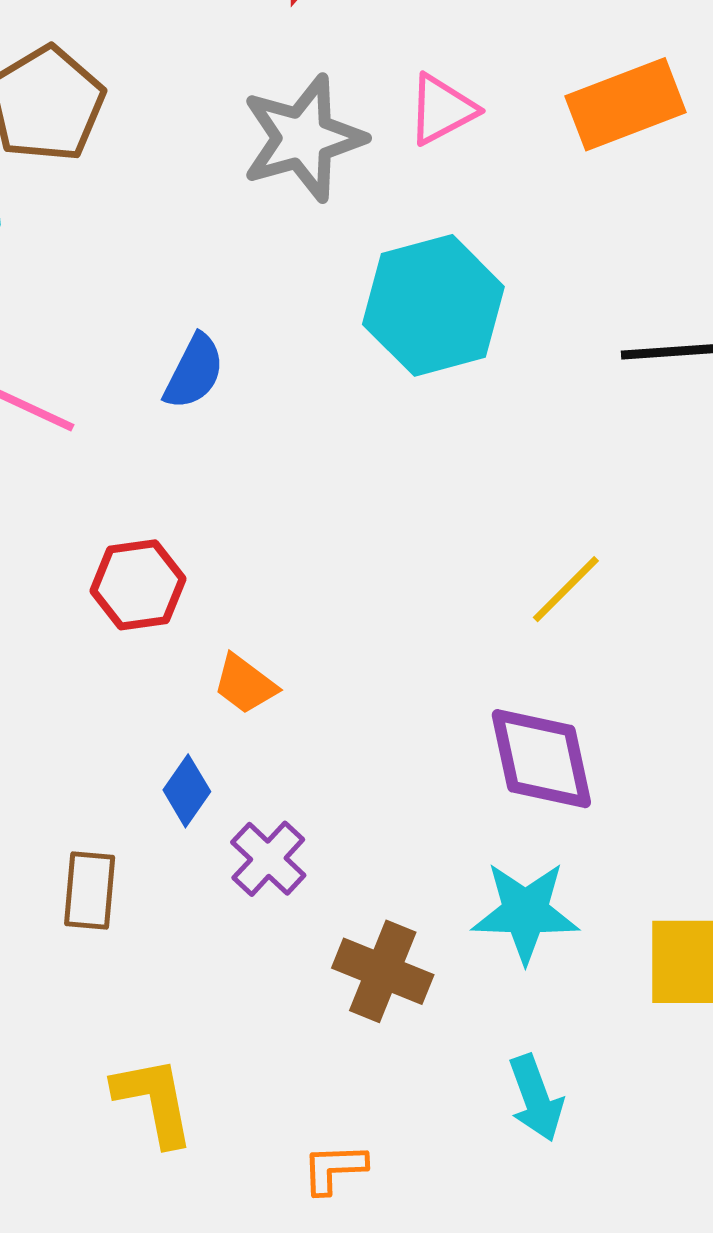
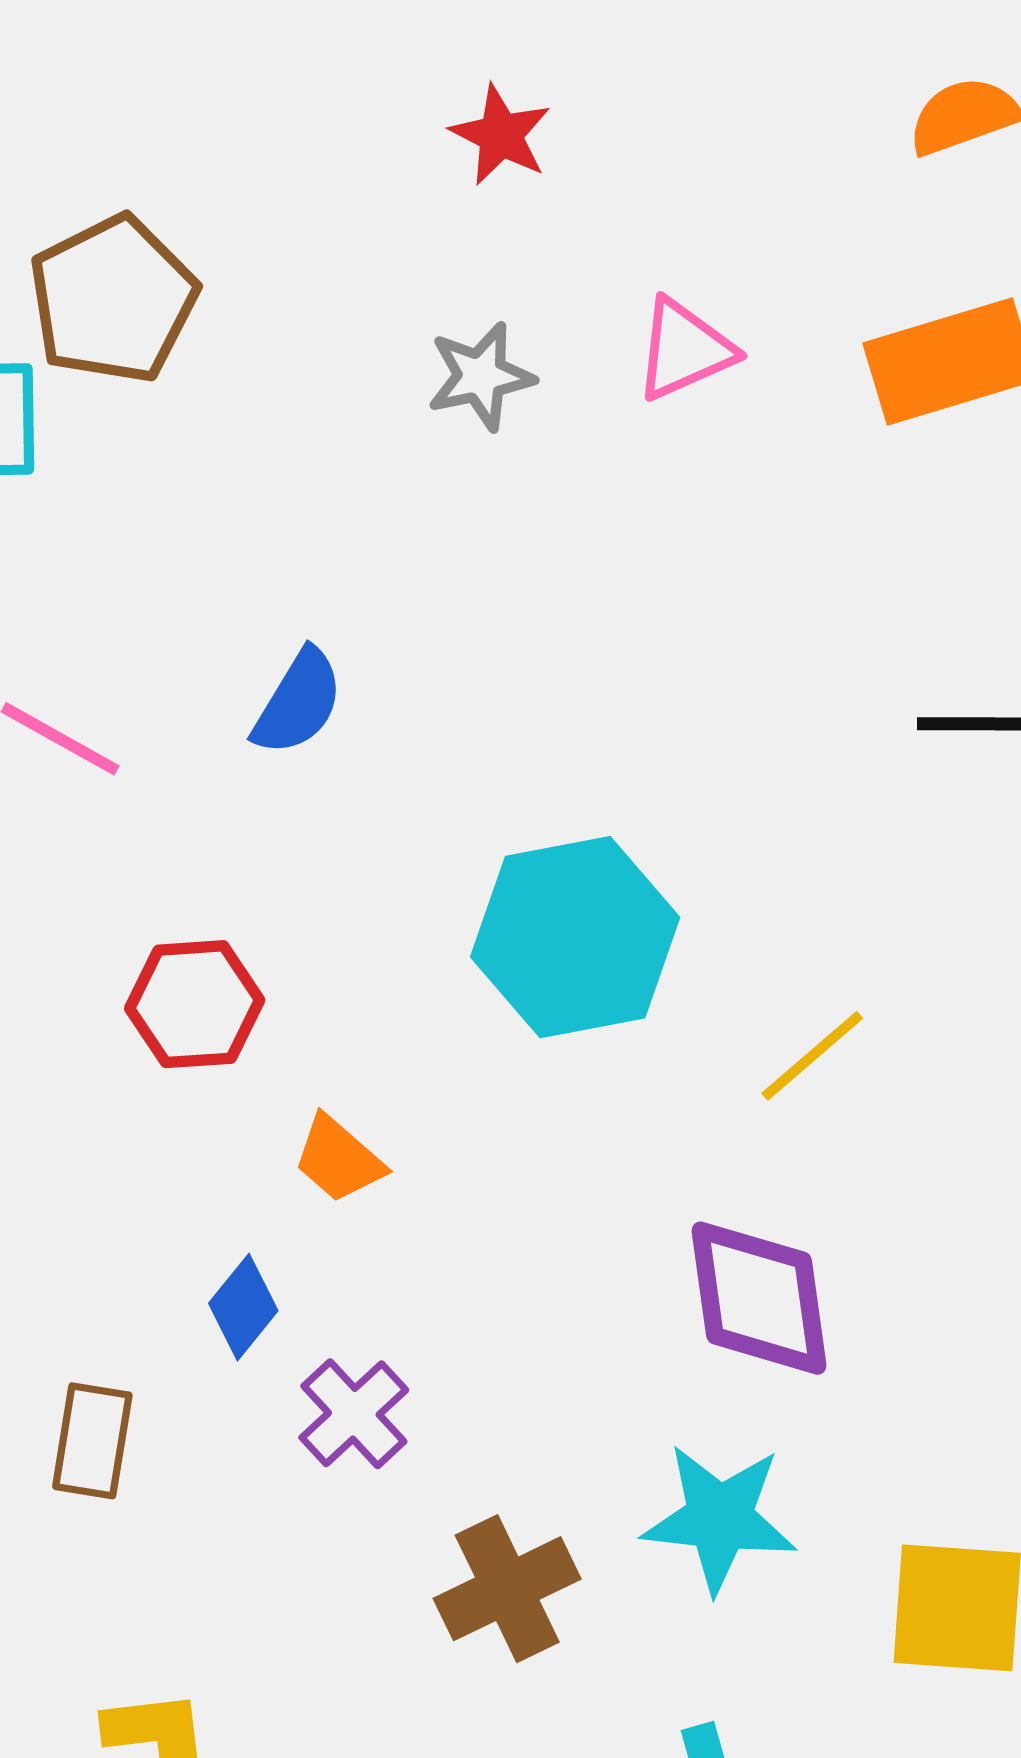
gray star: (303, 138) -> (481, 376), size x0.6
cyan hexagon: (433, 305) -> (575, 937), moved
brown cross: (383, 971) -> (507, 1589), turned 38

